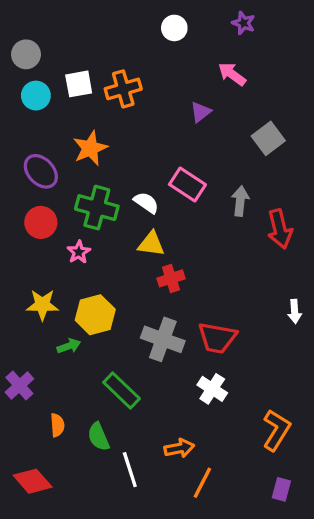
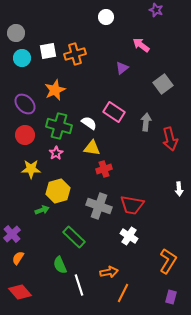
purple star: (244, 23) -> (156, 10), moved
pink star: (79, 252) -> (56, 153), moved
yellow star: (42, 305) -> (31, 169), moved
orange semicircle: (57, 425) -> (18, 258), moved, turned -144

